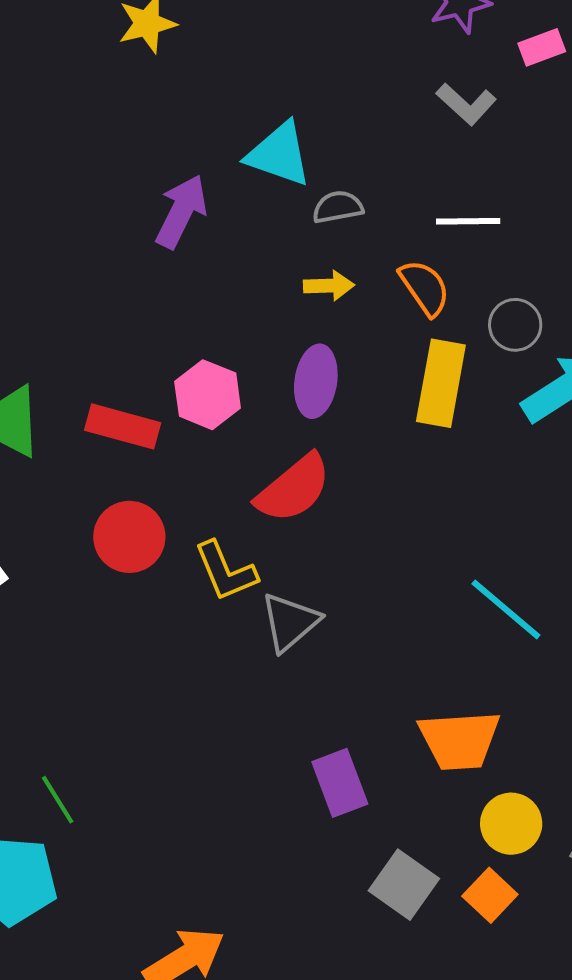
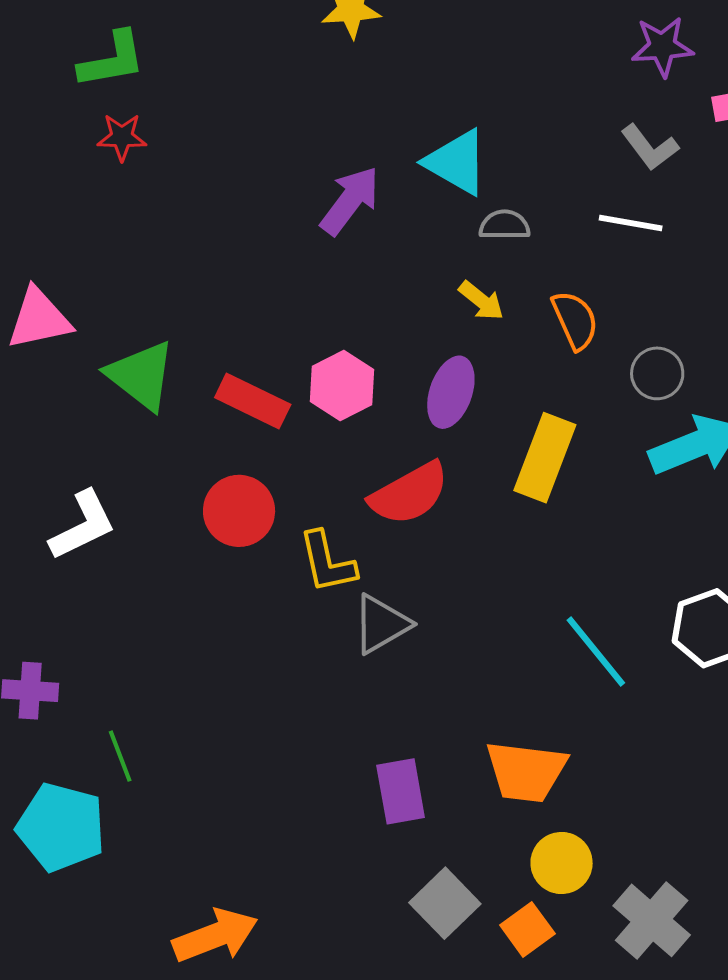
white line: (468, 221) -> (631, 223), moved
yellow arrow: (329, 286) -> (481, 301), turned 30
yellow rectangle: (441, 383) -> (545, 458), moved

